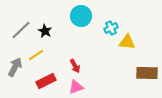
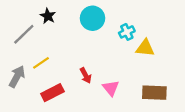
black star: (45, 31) -> (48, 16), moved
brown rectangle: (147, 73) -> (154, 93), moved
pink triangle: (76, 87) -> (111, 88), moved, turned -49

